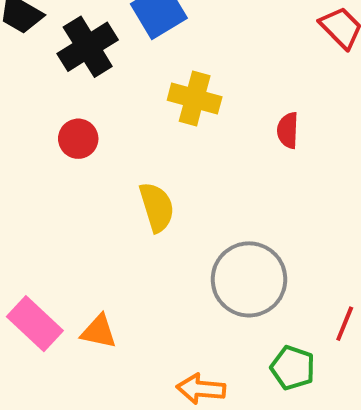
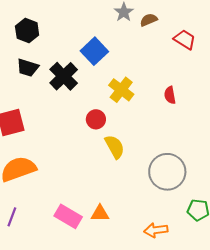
yellow cross: (195, 98) -> (121, 90), turned 35
red circle: (78, 139) -> (96, 119), moved

